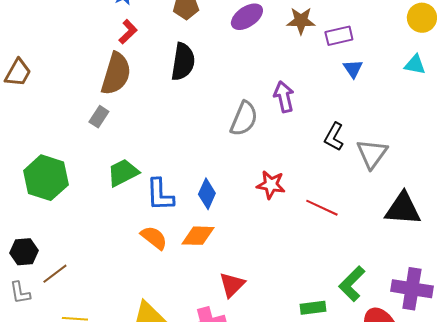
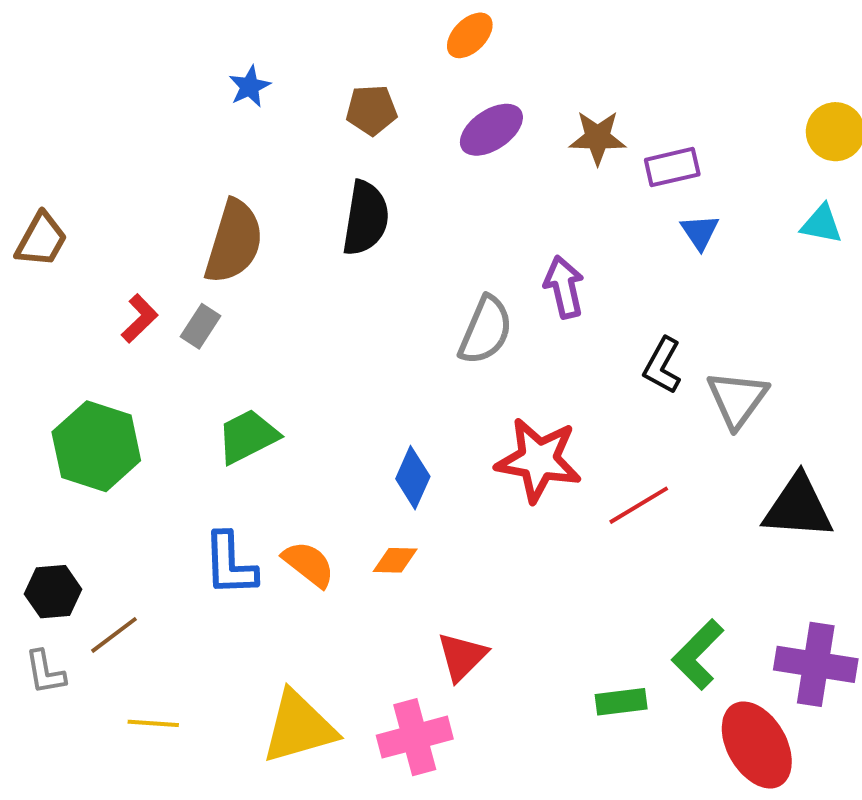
red L-shape: (128, 32) -> (140, 318), moved
red star: (271, 185) -> (539, 460), size x1.5
blue L-shape: (160, 195) -> (230, 564), moved
red line: (322, 208) -> (639, 505), turned -56
orange diamond: (198, 236) -> (395, 560), size x0.7

